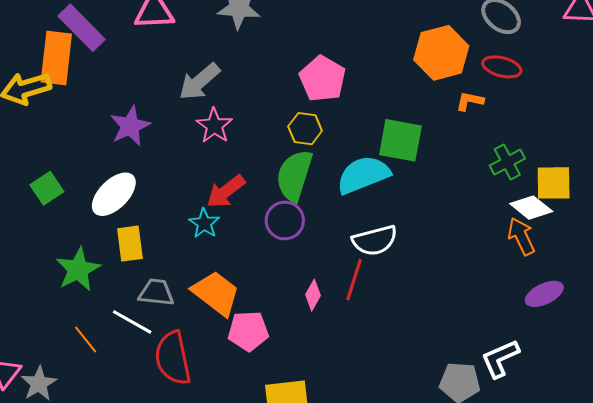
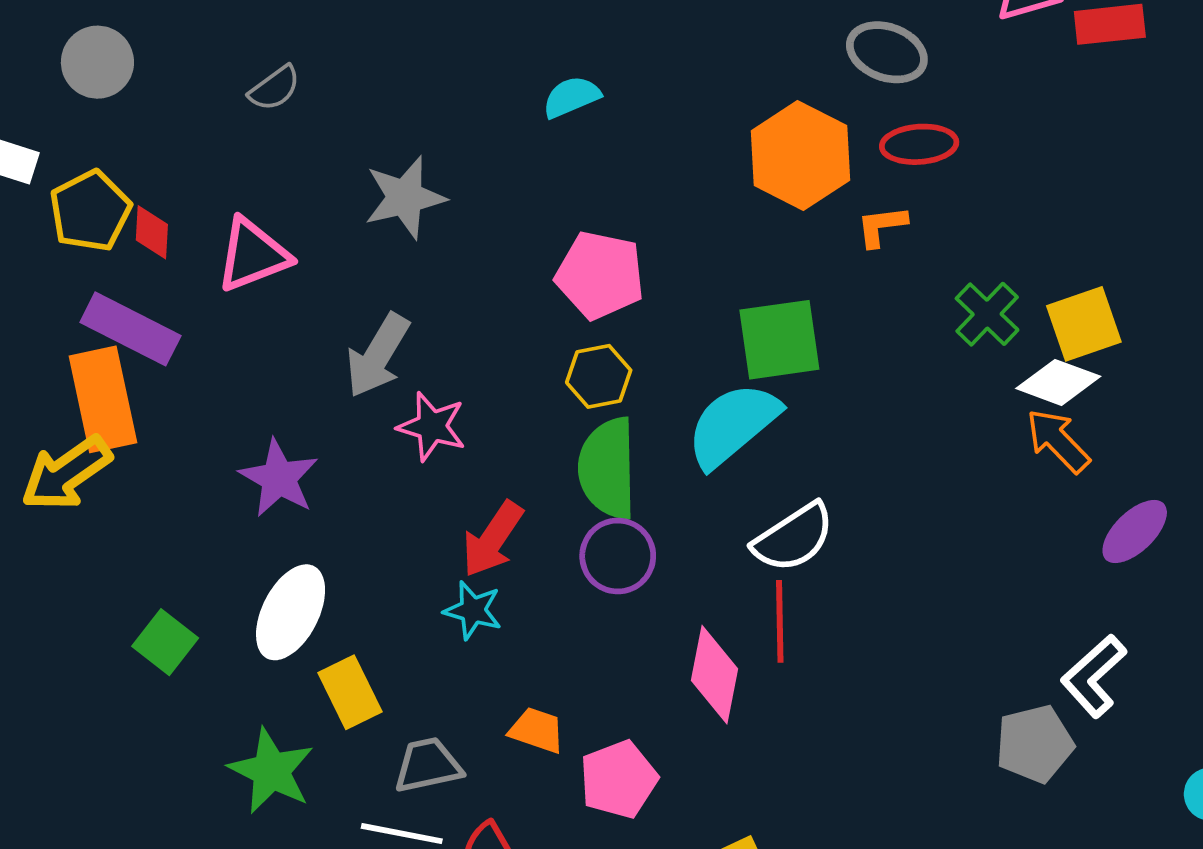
orange trapezoid: (216, 293) -> (537, 730), size x0.6
pink diamond: (313, 295) -> (714, 675), size x1.6

